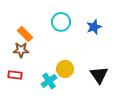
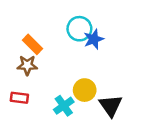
blue star: (94, 27) -> (94, 39), moved
black triangle: (99, 75) -> (111, 106), moved

